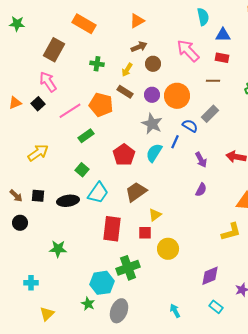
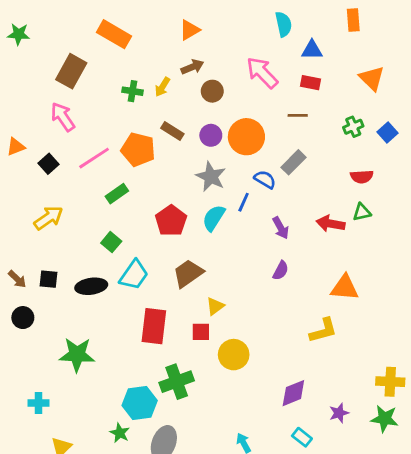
yellow arrow: (127, 70) -> (162, 87), moved
black square: (38, 104) -> (48, 164), moved
green star: (58, 249) -> (77, 355), size x1.4

